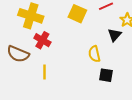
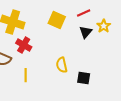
black triangle: (114, 35) -> (86, 32), moved
yellow semicircle: (94, 54) -> (62, 65), moved

